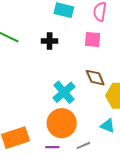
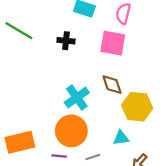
pink square: (93, 39) -> (113, 43), size x1.4
cyan triangle: (108, 126) -> (121, 138), turned -35

